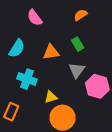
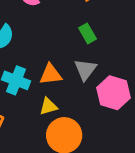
orange triangle: (51, 52) -> (51, 74), moved

